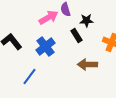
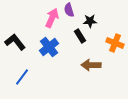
pink arrow: (48, 17) -> (52, 18), turned -36
blue line: (29, 76) -> (22, 77), moved

